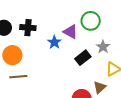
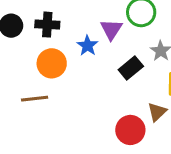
purple triangle: (70, 32) -> (111, 29), turned 35
orange circle: (12, 55) -> (52, 63), moved

